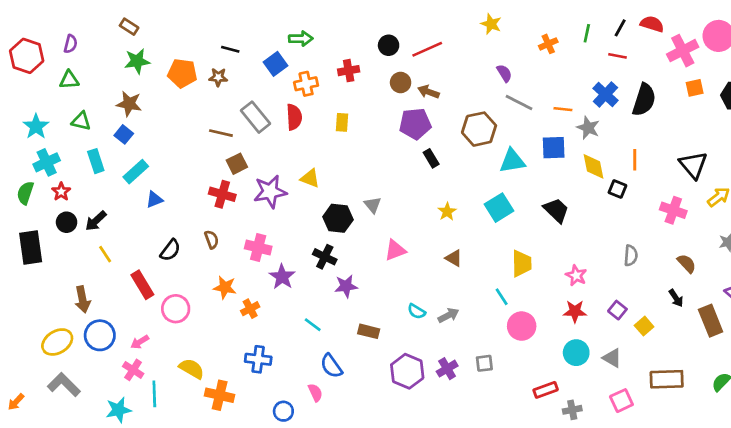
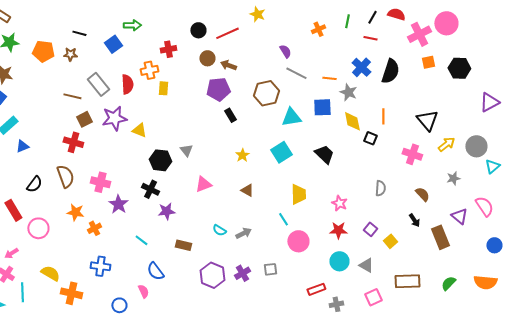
yellow star: (491, 24) -> (257, 14), moved
orange cross: (306, 84) -> (149, 70), moved
purple star: (270, 192) -> (114, 118), moved
brown semicircle: (212, 240) -> (65, 176), size x1.6

